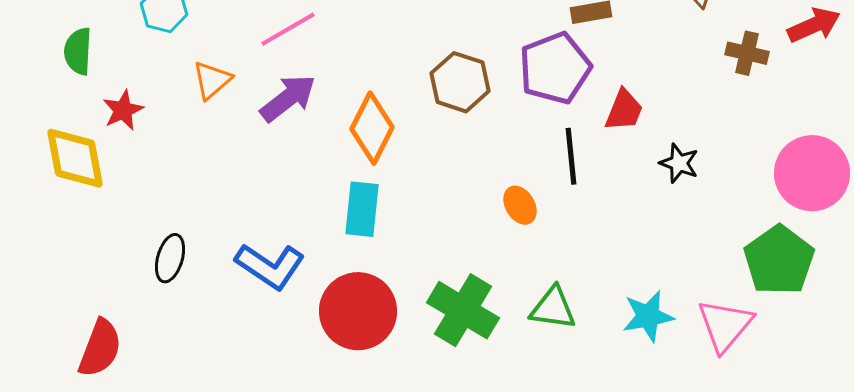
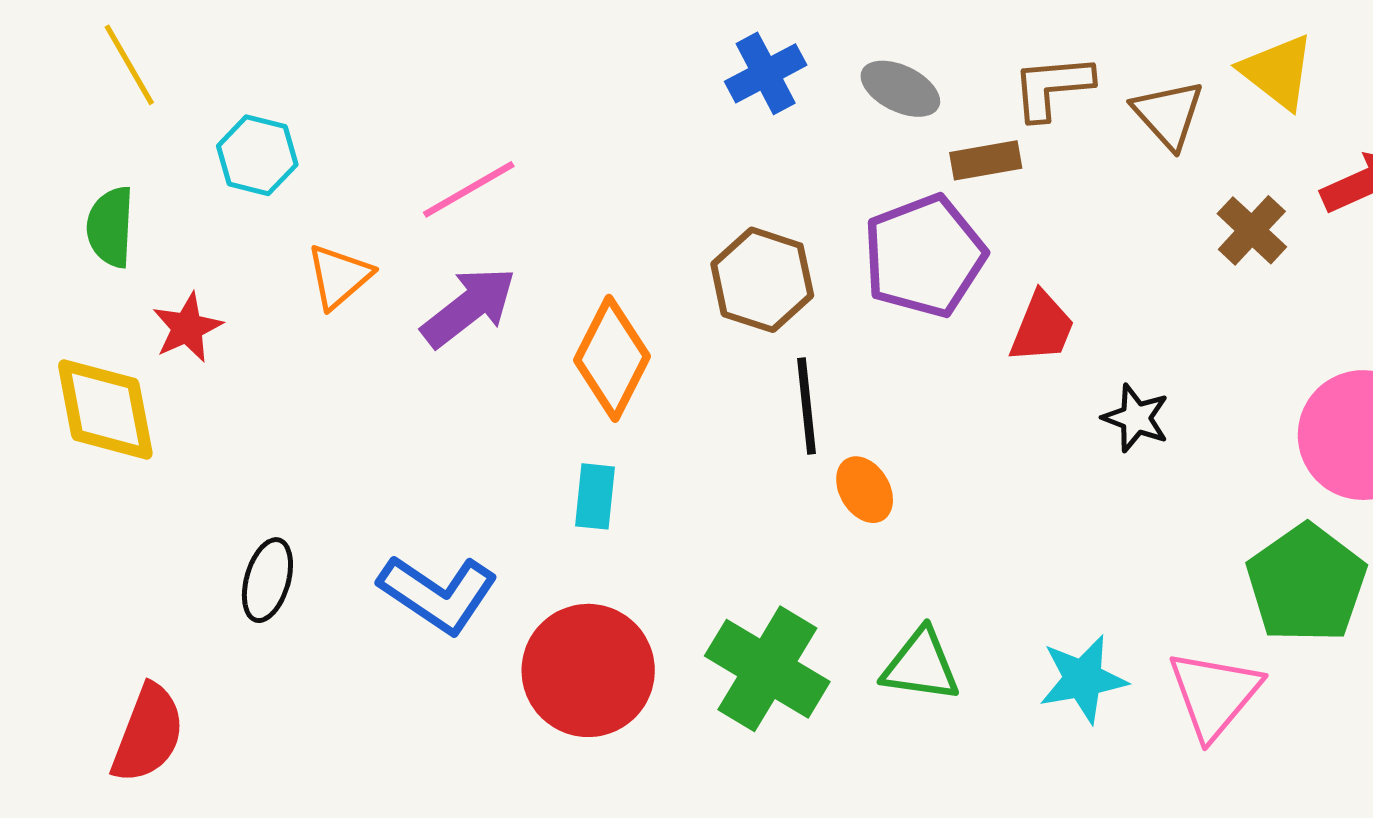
brown cross: (747, 53) -> (1252, 230), turned 30
black line: (571, 156) -> (807, 406), moved
cyan rectangle: (362, 209) -> (595, 496), size x0.7

